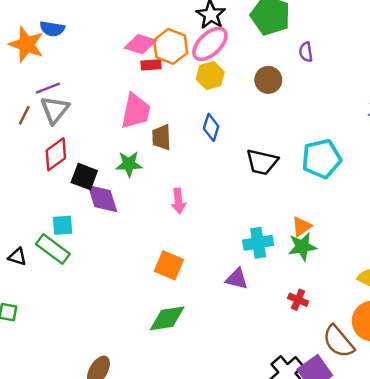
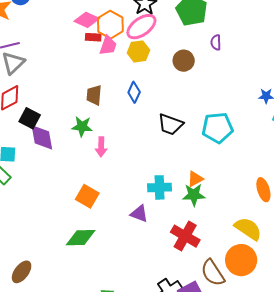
pink trapezoid: (136, 111) -> (108, 46), moved, size x0.7
green star: (129, 164) -> (82, 127), moved
red cross: (298, 300) -> (185, 236), size x1.8

